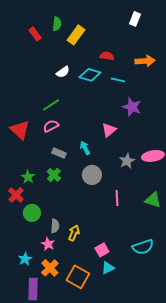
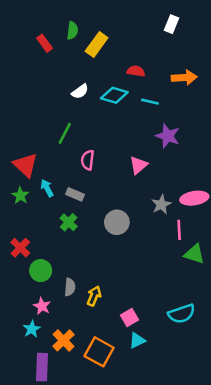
green line: (51, 105) -> (65, 133), turned -30
pink semicircle: (51, 126) -> (88, 160), moved, turned -56
cyan arrow: (85, 148) -> (47, 188), moved
green star: (28, 177) -> (20, 196), moved
pink line: (117, 198) -> (179, 230), moved
pink star: (48, 244) -> (42, 306), moved

